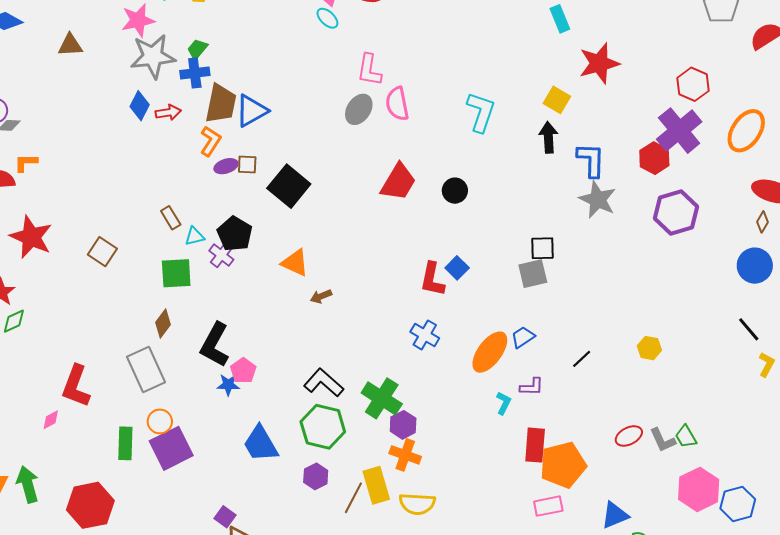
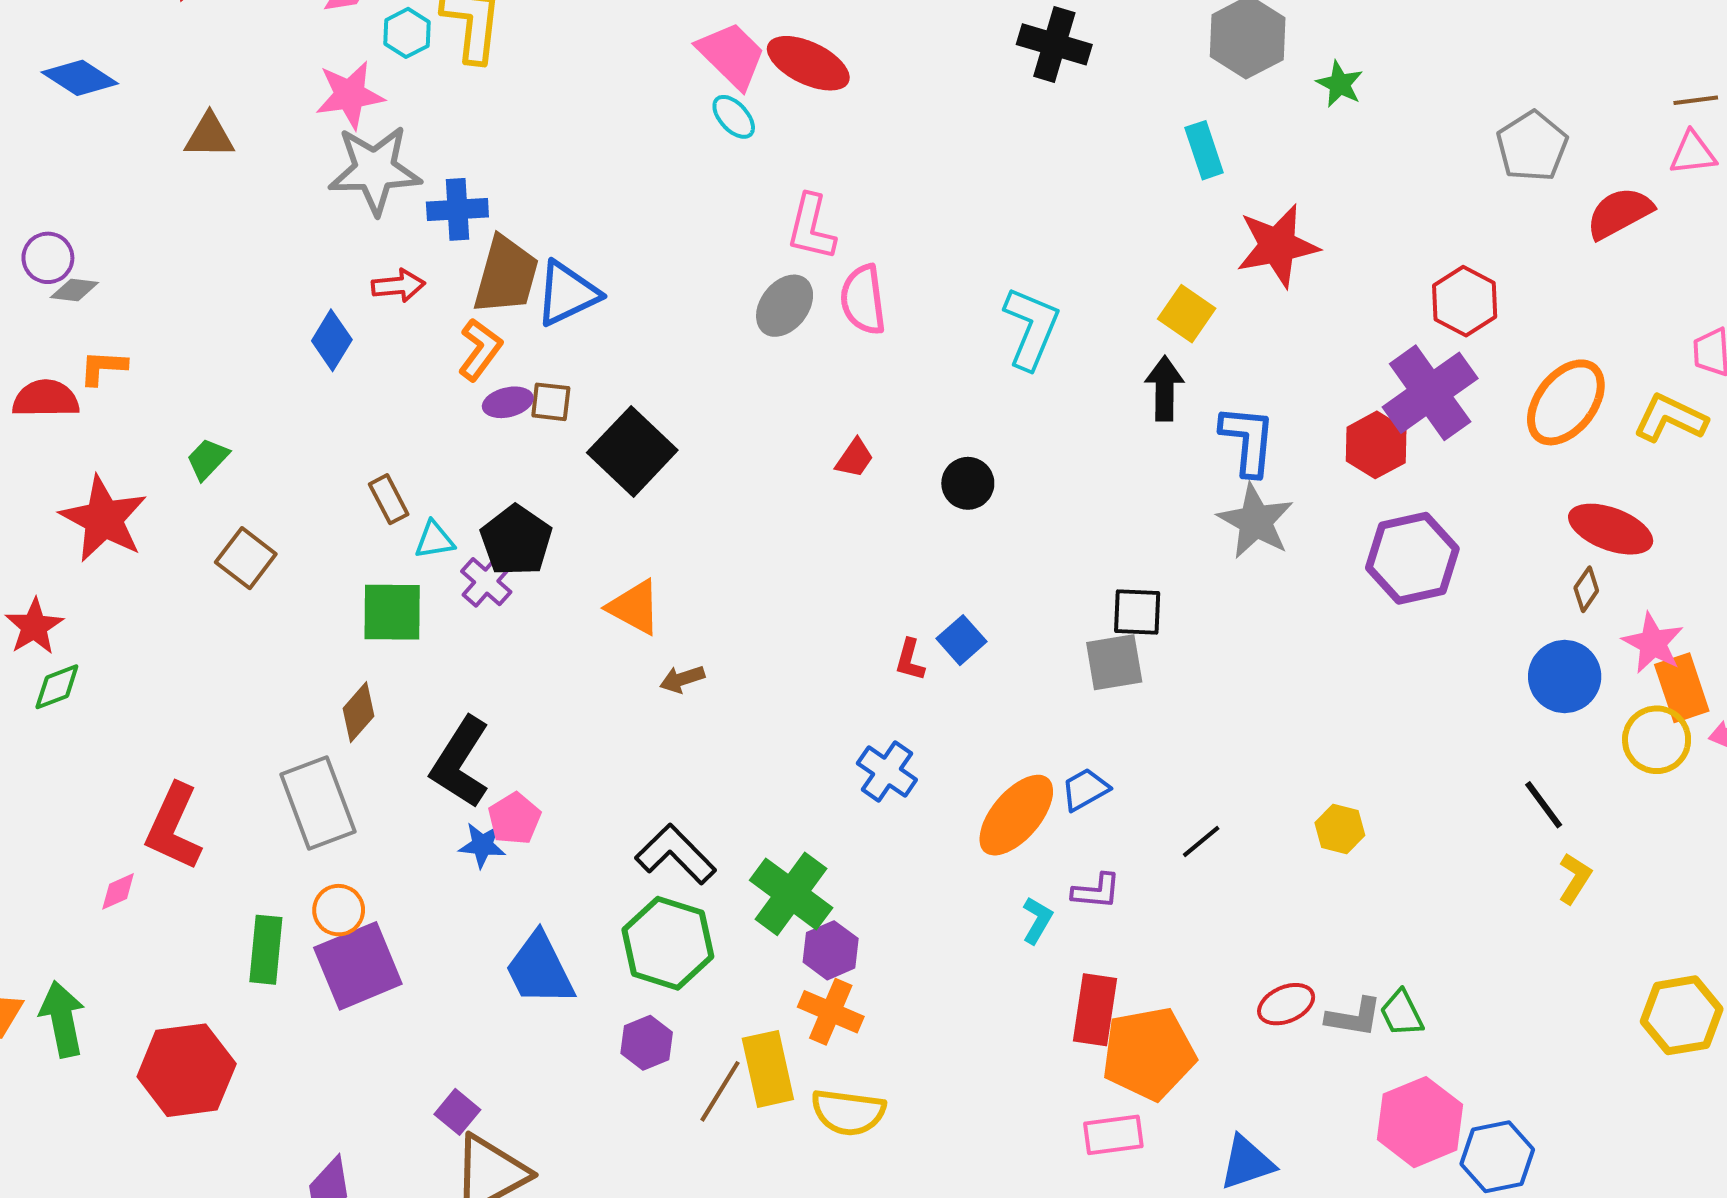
green trapezoid: (197, 49) -> (208, 459), moved
blue diamond: (140, 106) -> (332, 340), moved
red trapezoid: (398, 182) -> (855, 458), size x0.5
red L-shape: (432, 279) -> (910, 660), size x0.6
gray L-shape: (663, 440) -> (1354, 1017), turned -60

